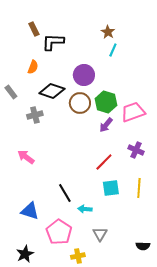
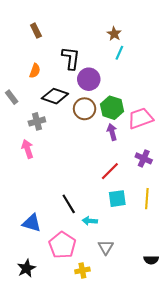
black L-shape: (53, 42) -> (71, 58), moved, turned 95
purple arrow: (106, 125) -> (112, 132), turned 126
pink arrow: (26, 157) -> (27, 149), moved, turned 36

